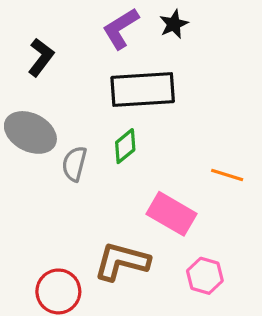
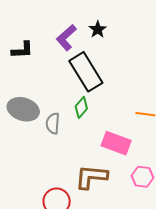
black L-shape: (41, 57) -> (22, 50), moved, turned 60
black rectangle: (143, 90) -> (86, 72), turned 72

